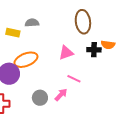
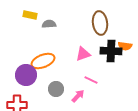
yellow rectangle: (13, 33) -> (30, 15), moved
black cross: (94, 50) -> (111, 51), size x1.5
gray circle: (40, 98) -> (56, 89), moved

